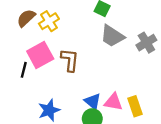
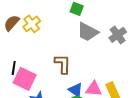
pink square: (40, 55) -> (25, 79), moved, turned -30
brown L-shape: (70, 60) -> (63, 64), moved

